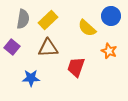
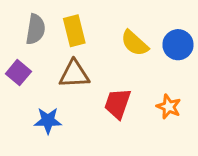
blue circle: (111, 16) -> (178, 45), moved
yellow rectangle: (48, 20) -> (74, 31), turned -60
orange star: (109, 51) -> (169, 107), moved

